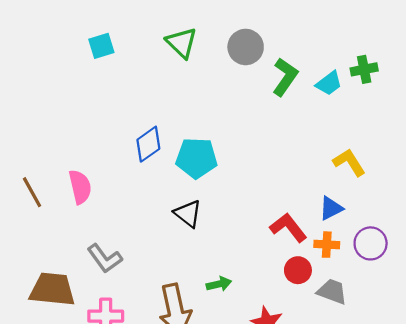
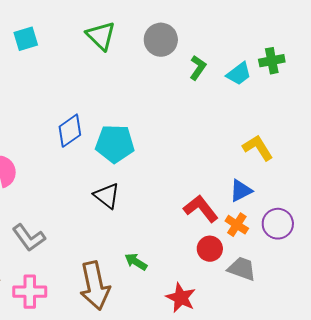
green L-shape: (285, 77) -> (198, 68), size x0.7
orange cross: (327, 245) -> (237, 225), turned 30
green arrow: (219, 284) -> (136, 262), turned -135

